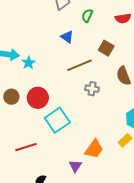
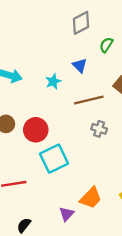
cyan star: (29, 63) -> (53, 81), moved

